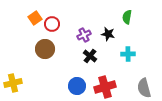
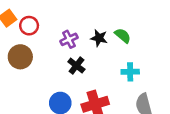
green semicircle: (127, 17) -> (123, 36), moved, turned 120
cyan cross: (128, 54) -> (130, 72), moved

